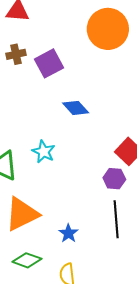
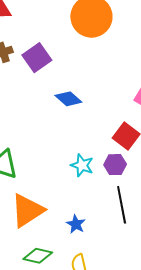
cyan star: (44, 152) -> (82, 165), moved

